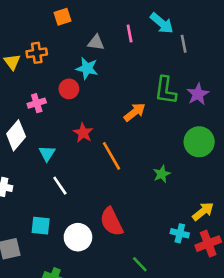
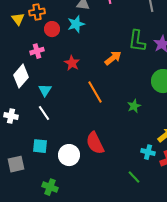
cyan star: (87, 68) -> (76, 24), turned -30
red circle: (69, 89) -> (52, 29), moved
red star: (83, 133) -> (72, 63), moved
white line: (60, 186) -> (44, 113), moved
green line: (140, 264) -> (134, 177), moved

